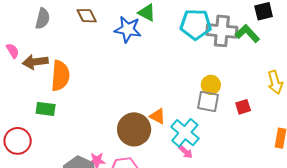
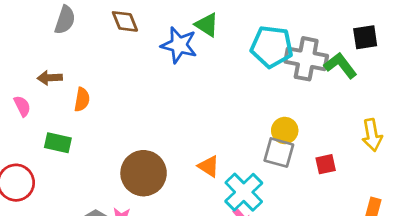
pink semicircle: (13, 51) -> (22, 106), moved
brown arrow: (35, 62) -> (50, 78), size x0.7
orange semicircle: (60, 76) -> (82, 100), size x0.6
brown circle: (134, 129) -> (144, 173), moved

